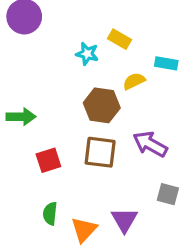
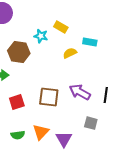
brown hexagon: (102, 105) -> (19, 52), moved
green semicircle: (50, 214) -> (18, 135), turned -104
orange triangle: (84, 230) -> (41, 132), moved

